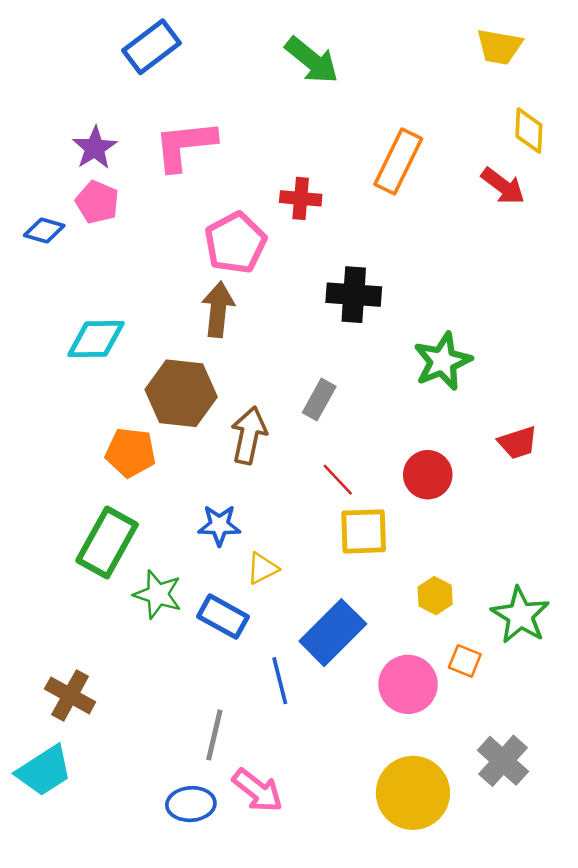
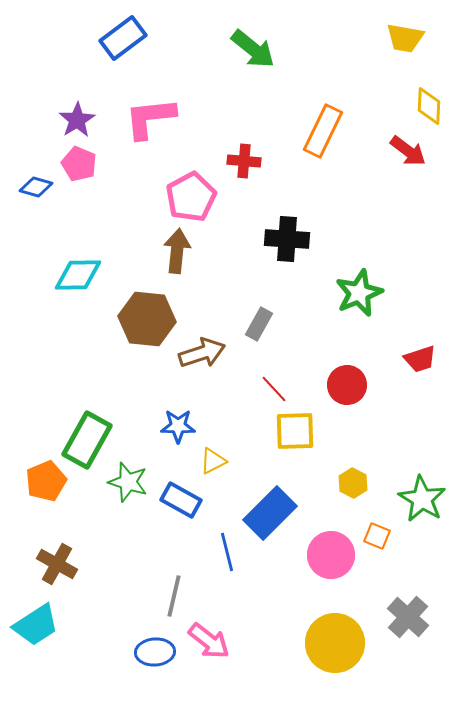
brown arrow: (249, 435) -> (202, 353), turned 60
orange pentagon: (131, 453) -> (46, 481), moved, turned -30

